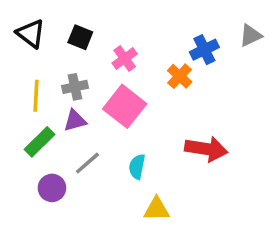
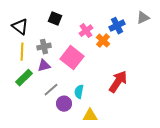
black triangle: (31, 34) -> (20, 27), moved
black square: (80, 37) -> (55, 19), moved
pink cross: (125, 58) -> (86, 31), moved
red arrow: (206, 149) -> (118, 82), turned -65
purple circle: (52, 188) -> (64, 104), moved

